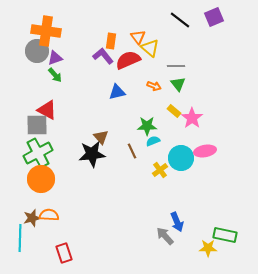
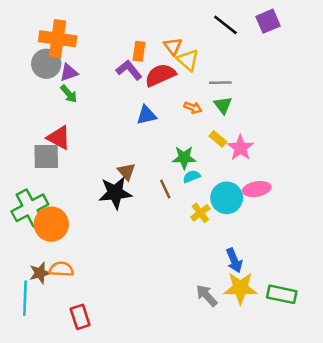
green cross: (38, 153) -> (30, 208), moved
blue arrow: (177, 222) -> (234, 260), moved
yellow star: (208, 248) -> (240, 288), moved, size x1.5

